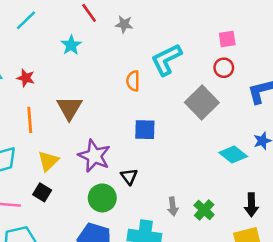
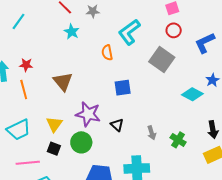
cyan star: (71, 45) -> (72, 32), moved
orange line: (30, 120) -> (24, 89), moved
green circle: (102, 198) -> (81, 142), moved
gray arrow: (173, 206) -> (152, 133), moved

